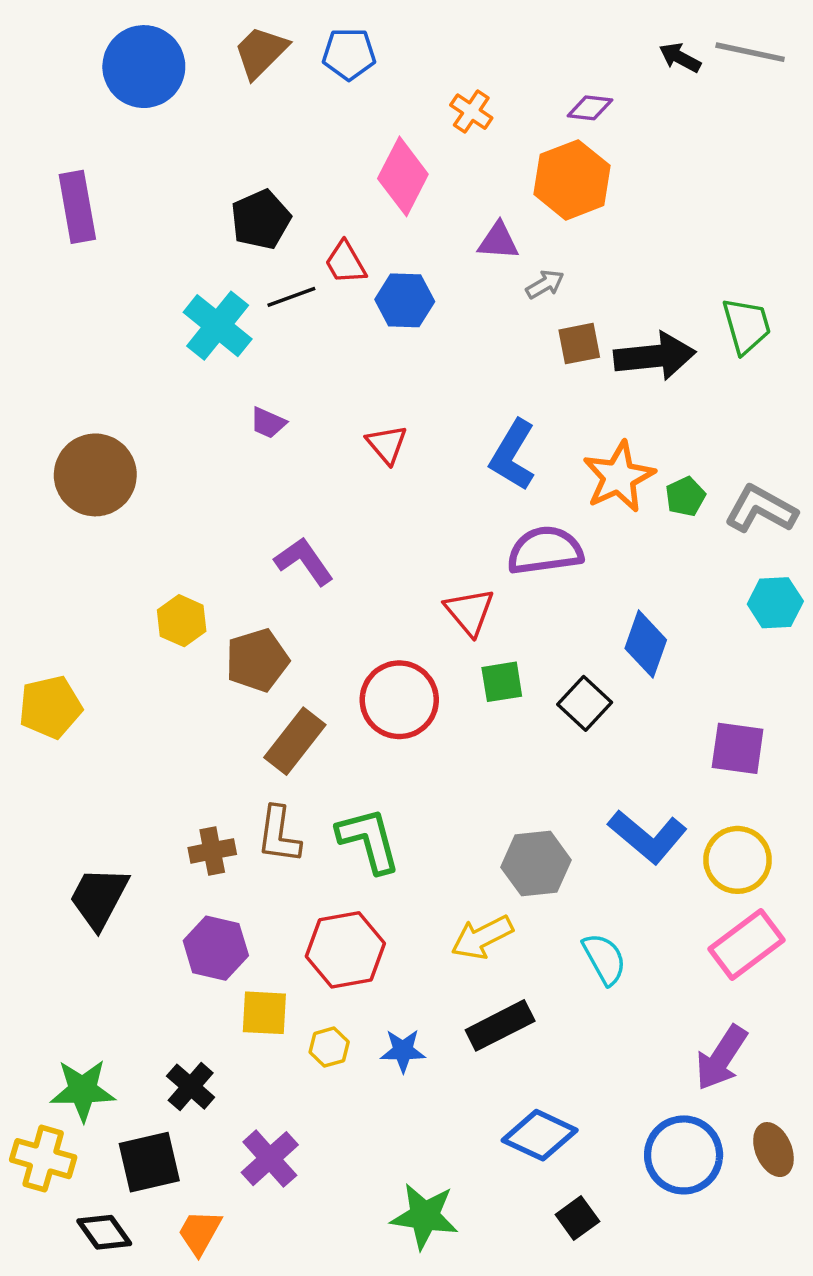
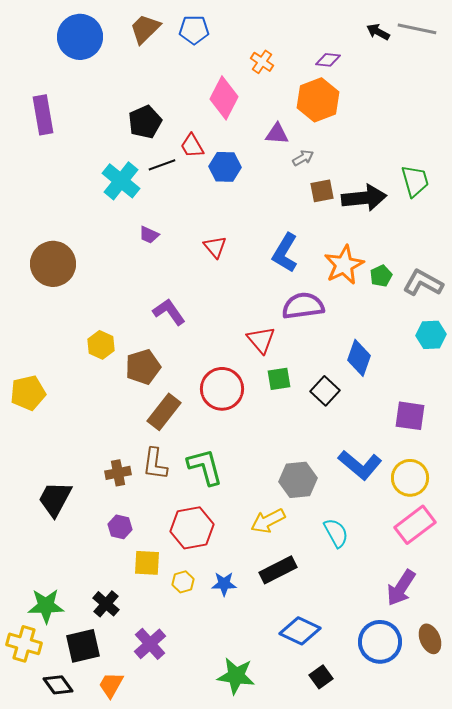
purple hexagon: (216, 948) -> (120, 527), size x0.7

